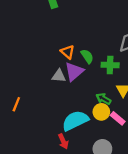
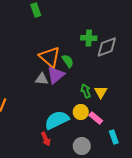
orange triangle: (68, 52) -> (50, 57), size x1.6
green cross: (110, 65) -> (89, 38), moved
green arrow: (104, 99) -> (86, 91), moved, turned 40

